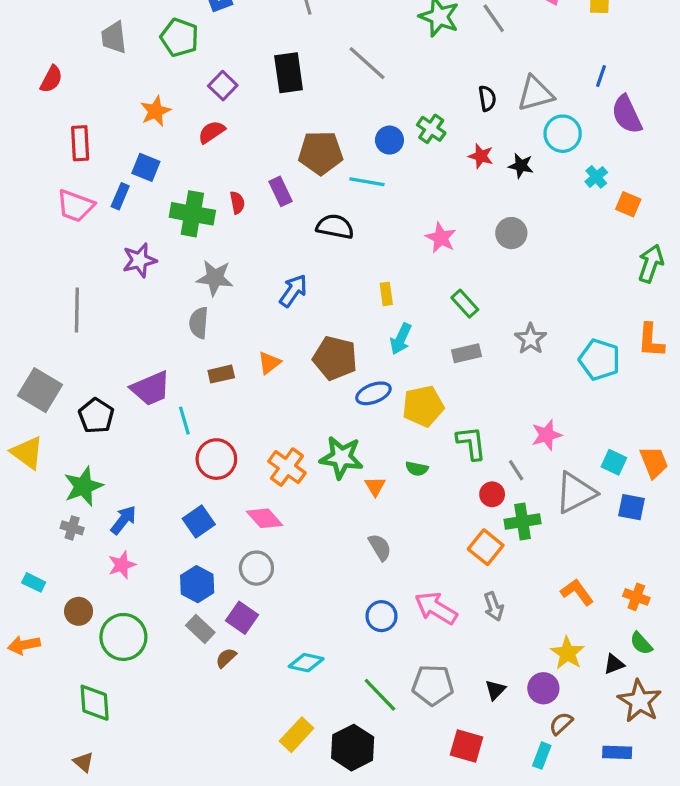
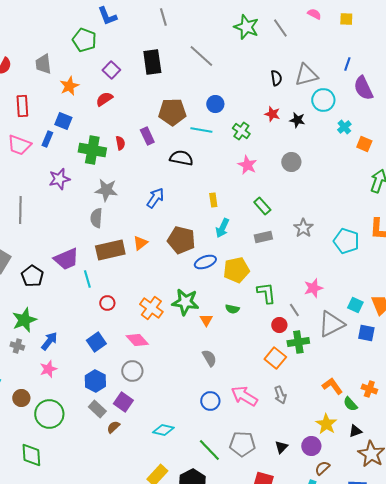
gray trapezoid: (114, 37) -> (43, 64), moved
green cross: (431, 129) -> (241, 131), moved
brown rectangle: (221, 374) -> (110, 250), size x1.8
red circle: (216, 459) -> (107, 303), size x0.6
green semicircle: (641, 643) -> (350, 404), moved

